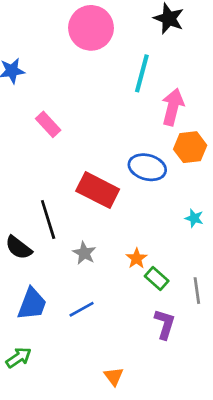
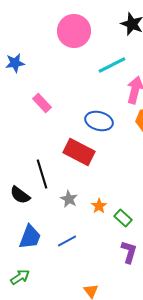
cyan line: (142, 73) -> (112, 65), turned 48
blue ellipse: (147, 167) -> (99, 121), moved
orange star: (137, 258) -> (99, 206), moved

